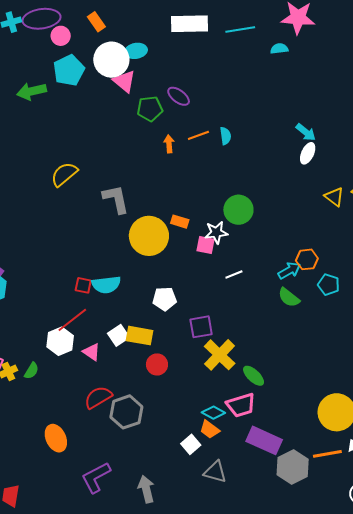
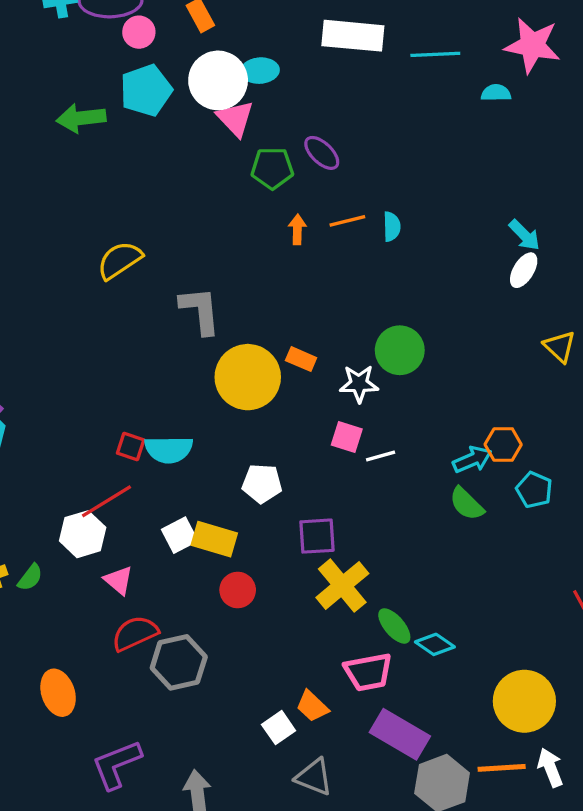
pink square: (206, 245) -> (347, 437), moved
pink triangle: (92, 352) -> (119, 580), moved
cyan diamond: (213, 413) -> (435, 644), moved

